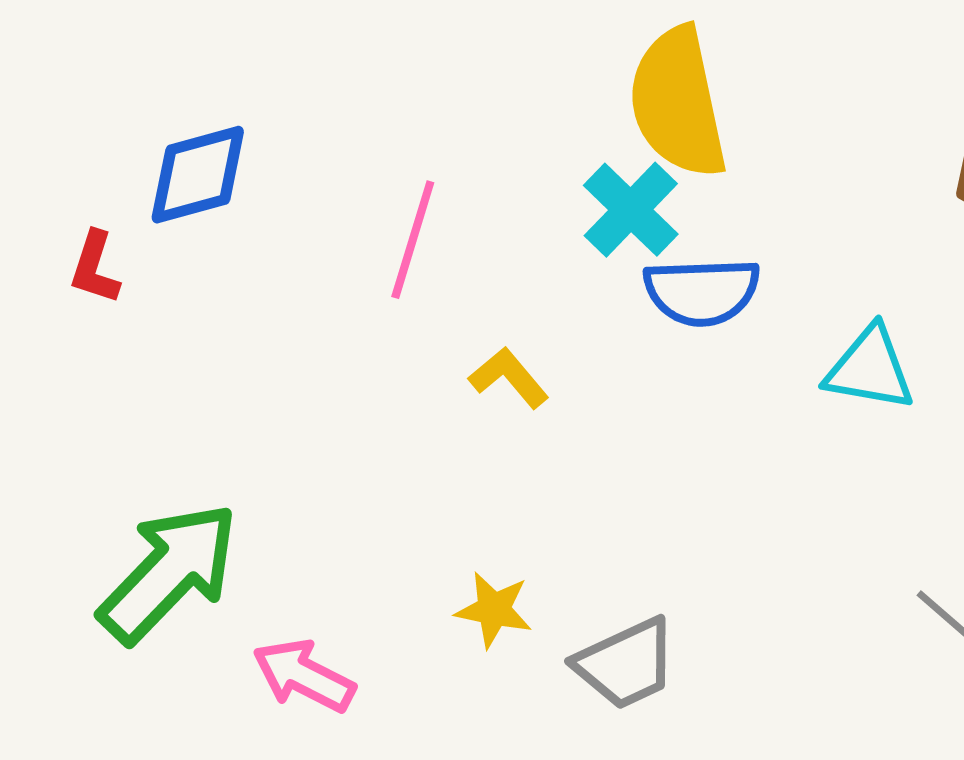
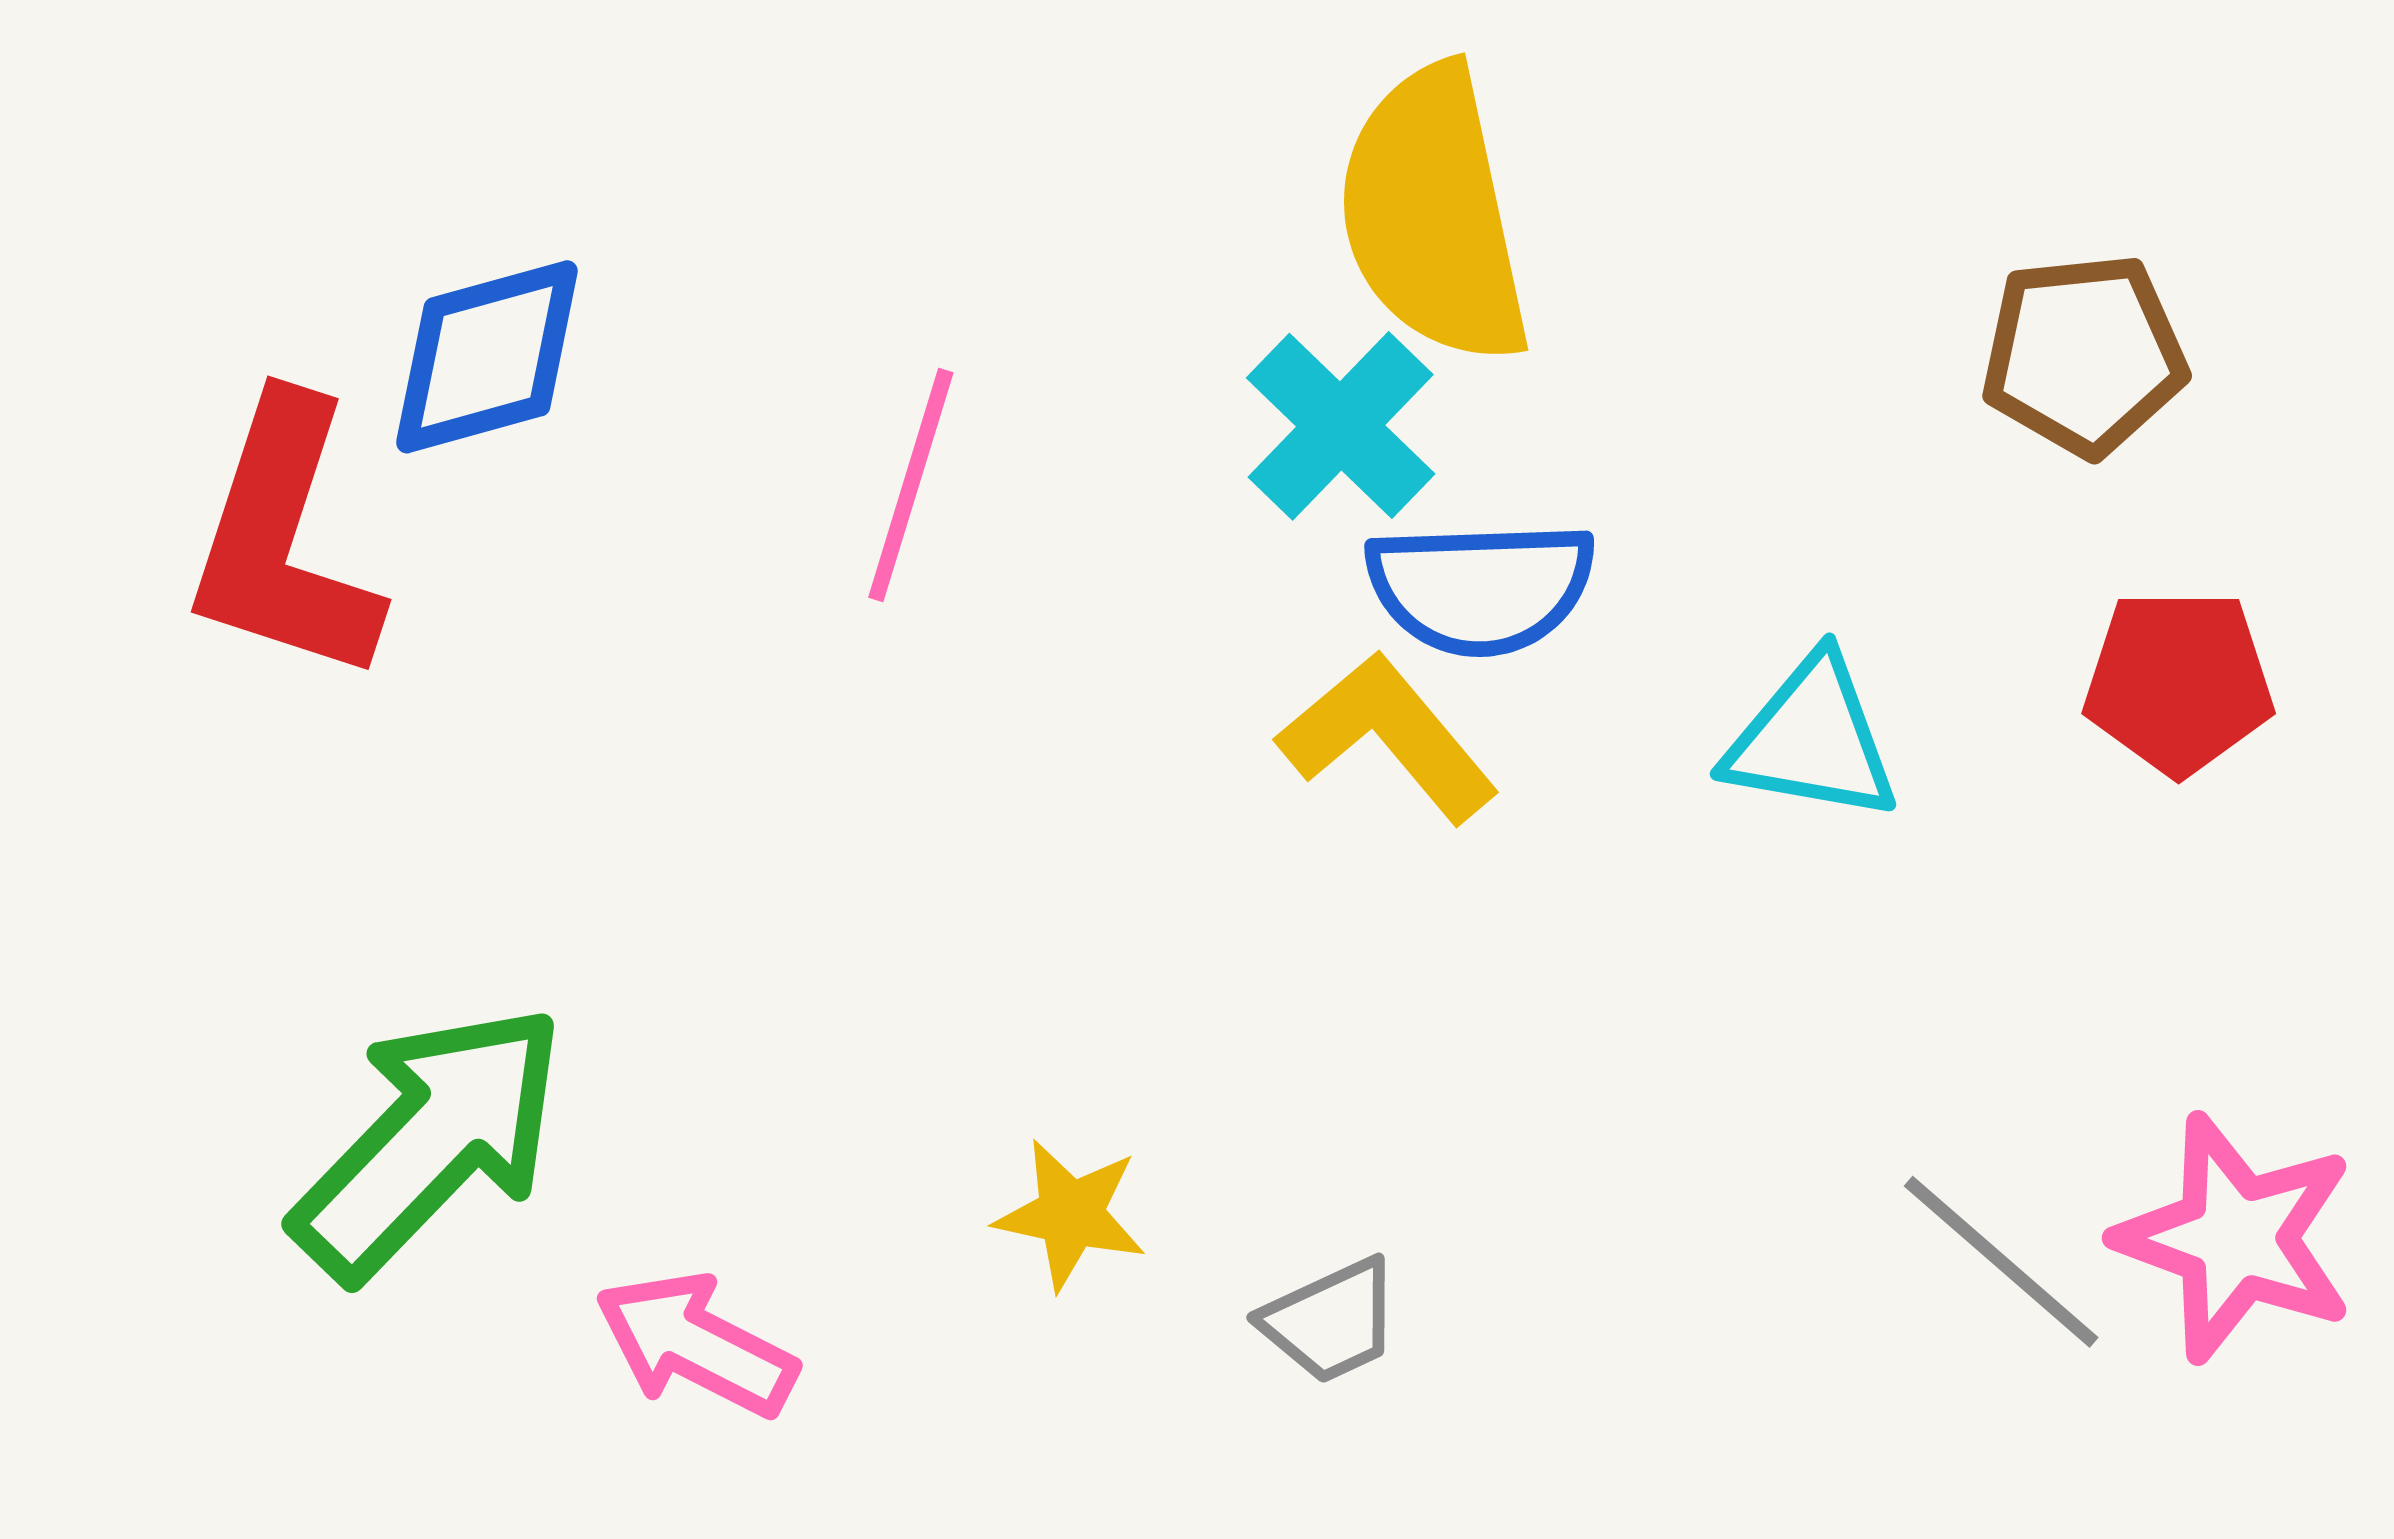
red L-shape: (95, 268) -> (284, 540), size x2.0
yellow L-shape: (509, 378) -> (1388, 737), moved, size x1.4
gray trapezoid: (626, 664) -> (1331, 1321), size x0.7

